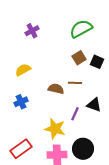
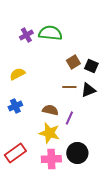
green semicircle: (81, 29) -> (50, 33), moved, turned 35
brown semicircle: (56, 89) -> (50, 110), moved
black triangle: (94, 105) -> (88, 90), moved, turned -42

